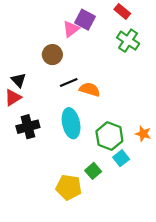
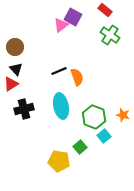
brown circle: (52, 55) -> (15, 47), moved
orange semicircle: (90, 89) -> (77, 77), turned 54

